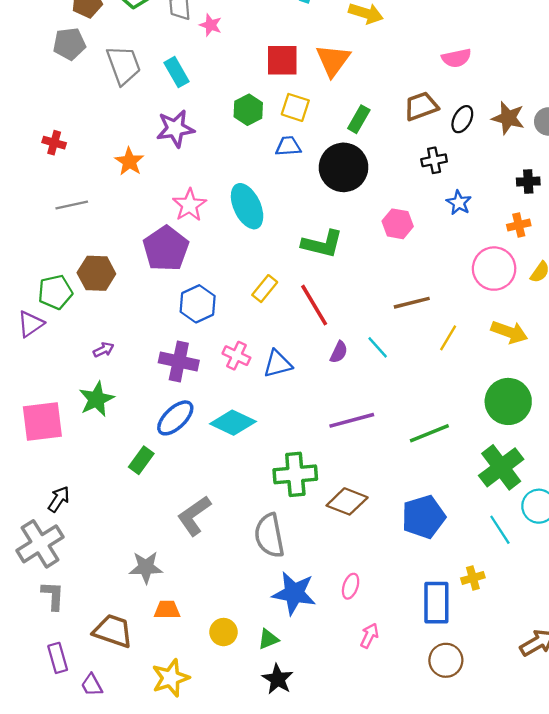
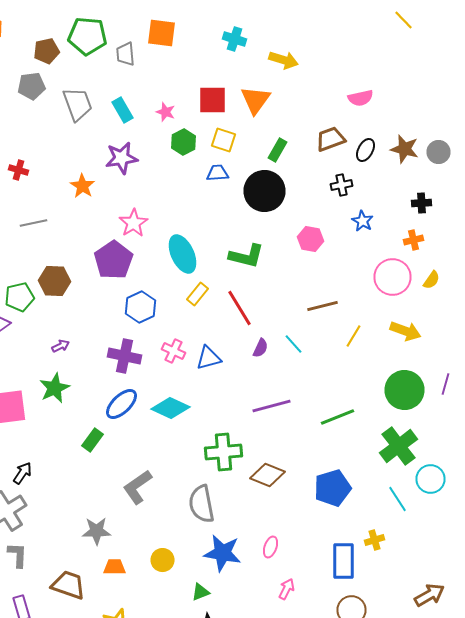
pink star: (211, 25) -> (166, 112), moved
cyan ellipse: (247, 206) -> (182, 254), moved
yellow circle: (224, 632) -> (162, 560), moved

